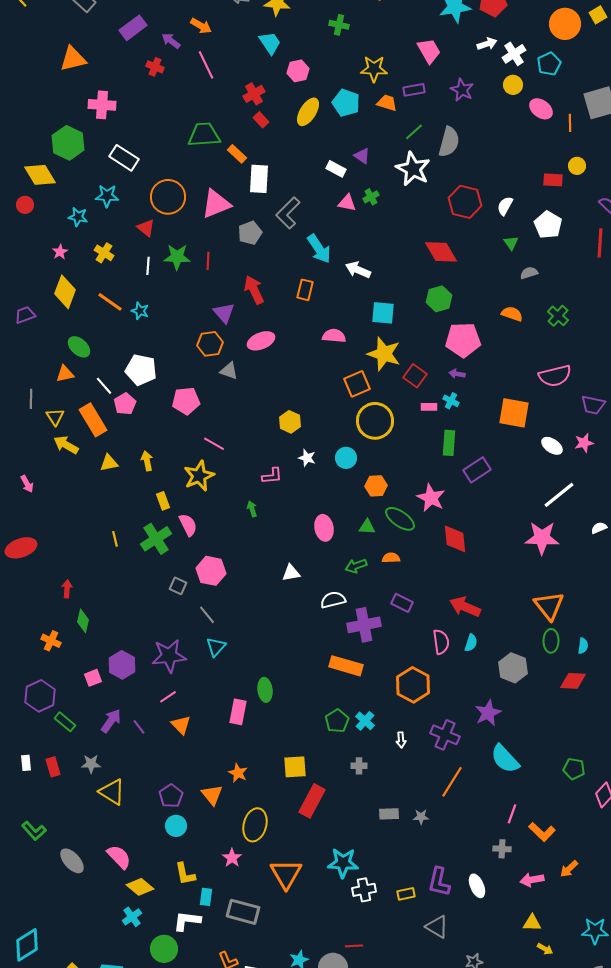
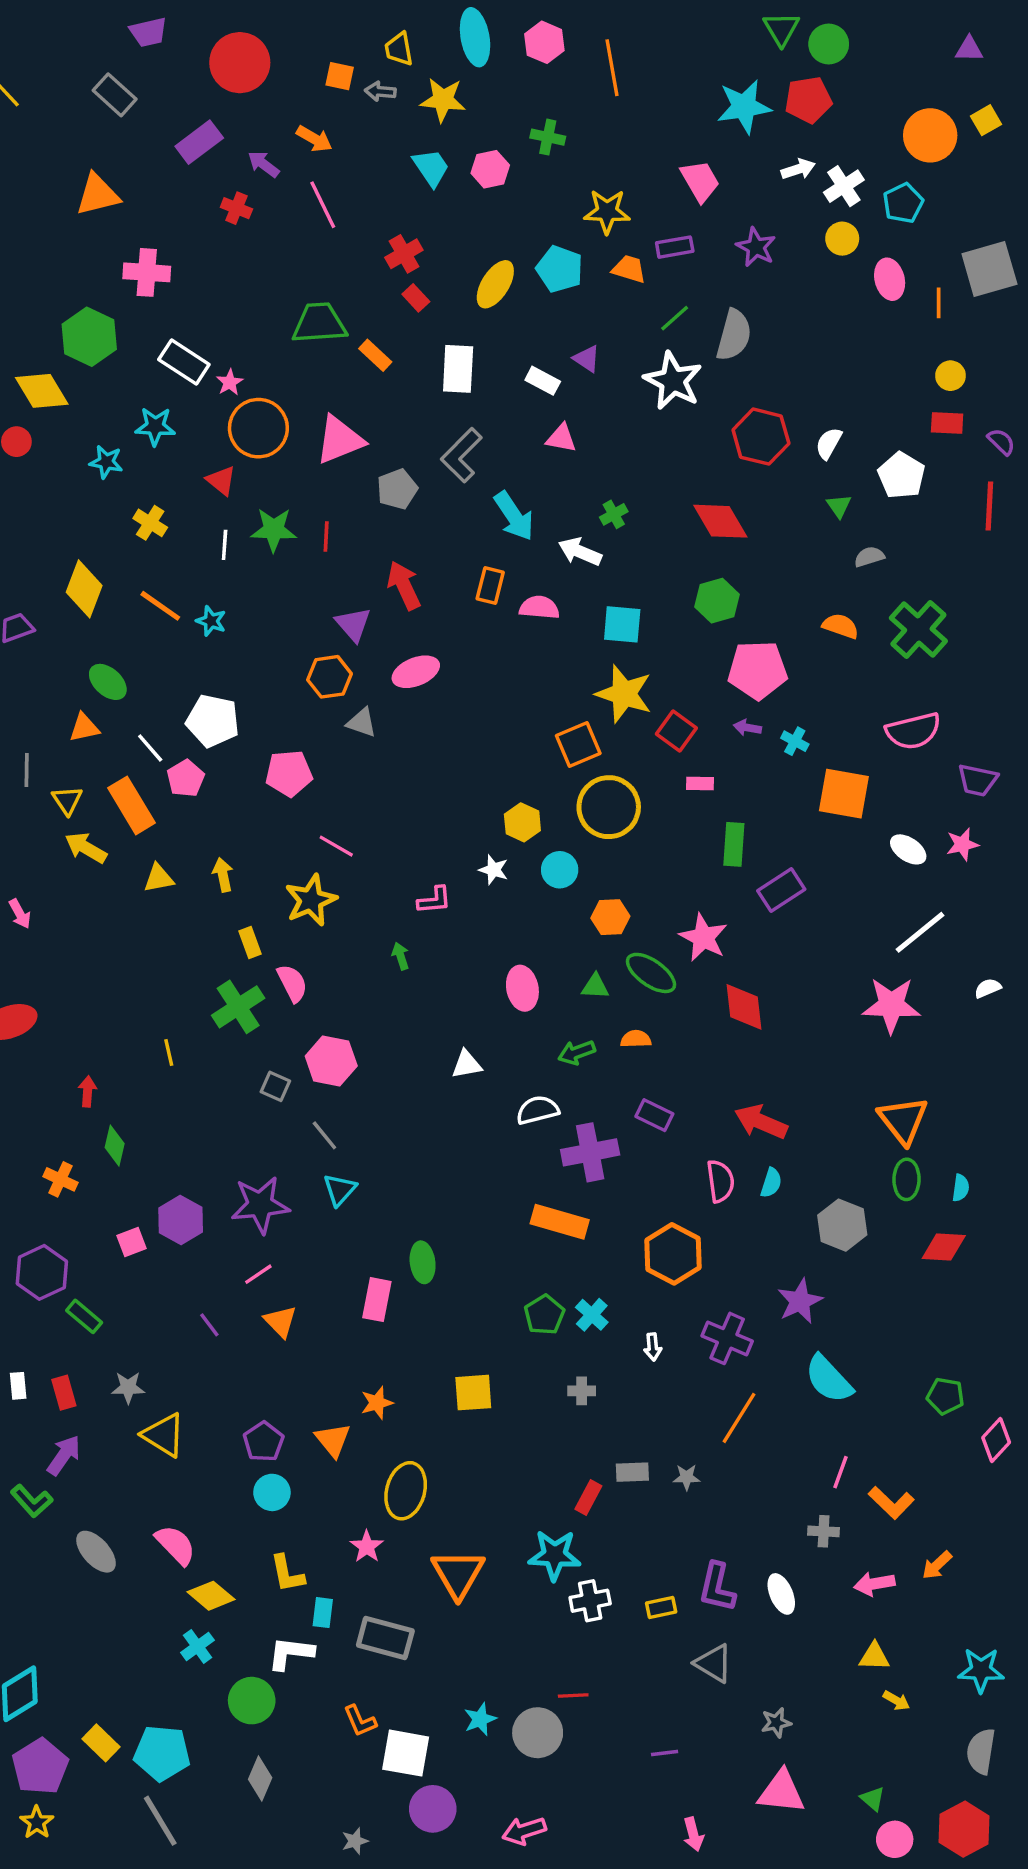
pink hexagon: (298, 71) -> (490, 169), moved
pink ellipse: (541, 109) -> (890, 279), turned 40
white rectangle: (259, 179) -> (458, 369), moved
red rectangle: (553, 180) -> (947, 423), moved
green cross: (371, 197) -> (614, 514), moved
pink star: (60, 252) -> (230, 382), moved
green cross: (558, 316) -> (918, 629), size x1.6
pink semicircle: (334, 336) -> (539, 607), moved
cyan cross: (451, 401) -> (795, 741), moved
yellow hexagon: (290, 422) -> (522, 822), moved
yellow line: (115, 539) -> (169, 1052), moved
purple arrow: (111, 721) -> (64, 1455), moved
orange star: (238, 773) -> (377, 1403), turned 30
red rectangle: (312, 801) -> (588, 1498), moved, size x0.6

